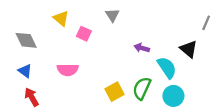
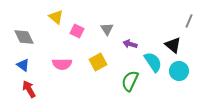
gray triangle: (112, 15) -> (107, 29), moved
yellow square: (115, 92) -> (98, 62), moved
cyan circle: (173, 96) -> (179, 71), moved

